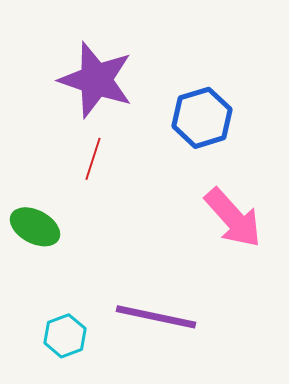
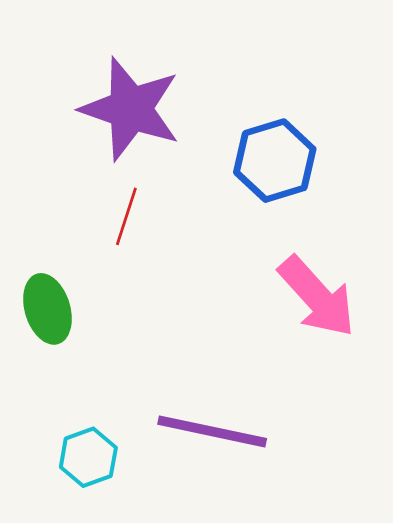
green ellipse: (35, 227) -> (47, 309), turned 45

